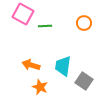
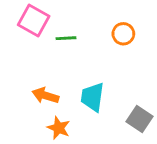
gray square: (84, 81) -> (140, 119), moved

